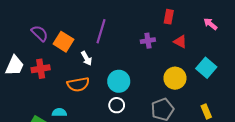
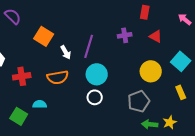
purple line: (101, 31) -> (89, 46), moved
purple semicircle: (40, 33) -> (13, 16), moved
red cross: (41, 69) -> (22, 76), moved
yellow rectangle: (206, 111) -> (181, 92), moved

